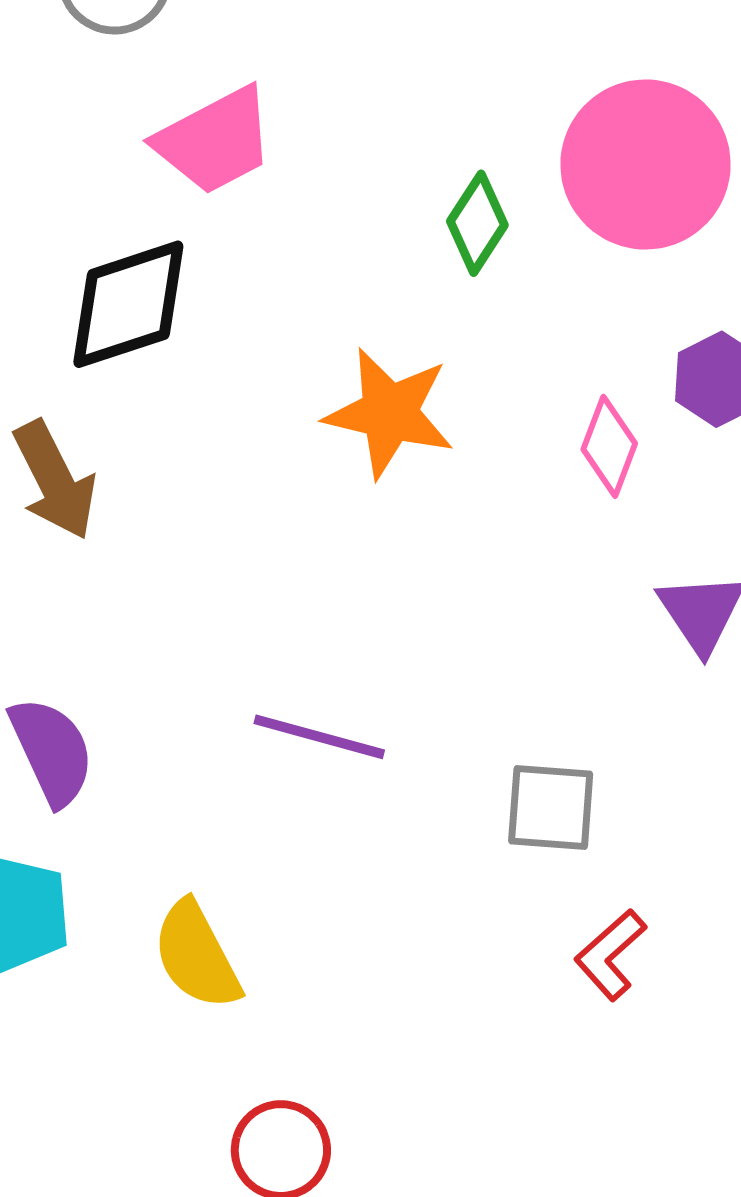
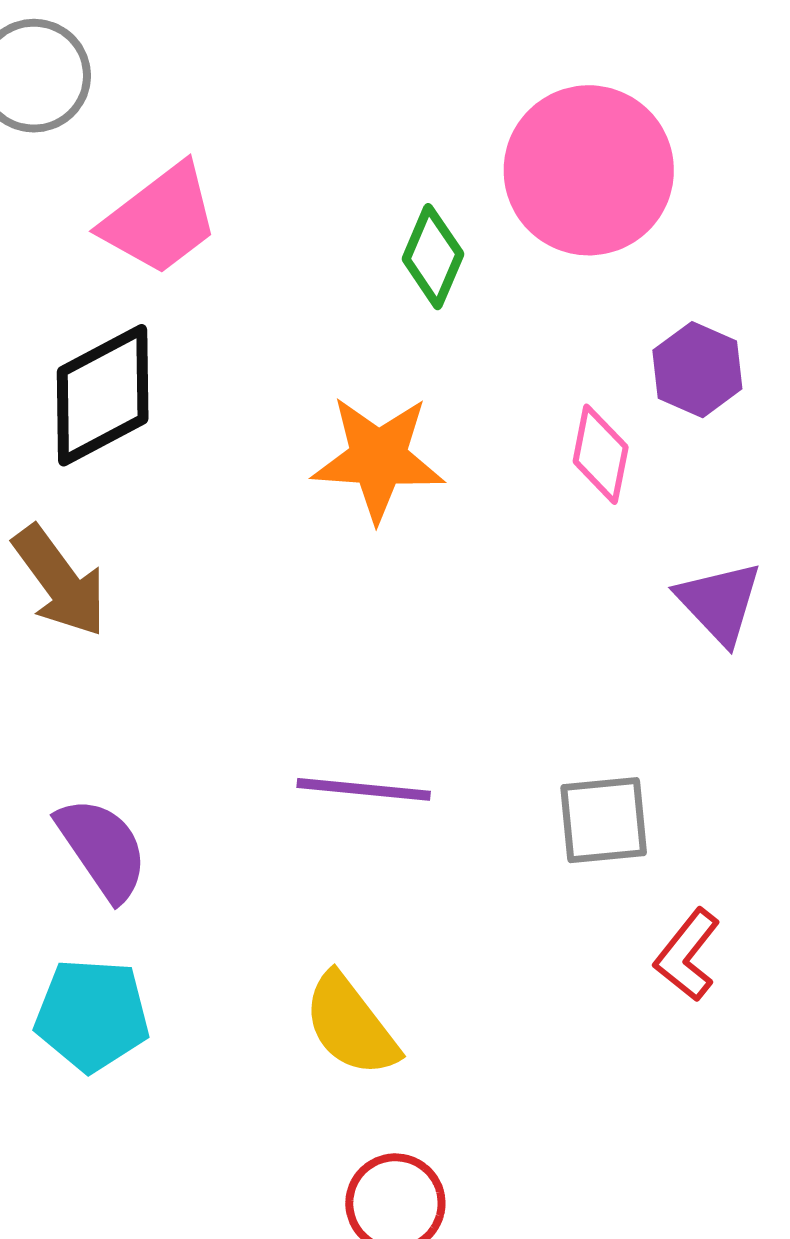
yellow semicircle: (197, 955) -> (351, 1025), moved

